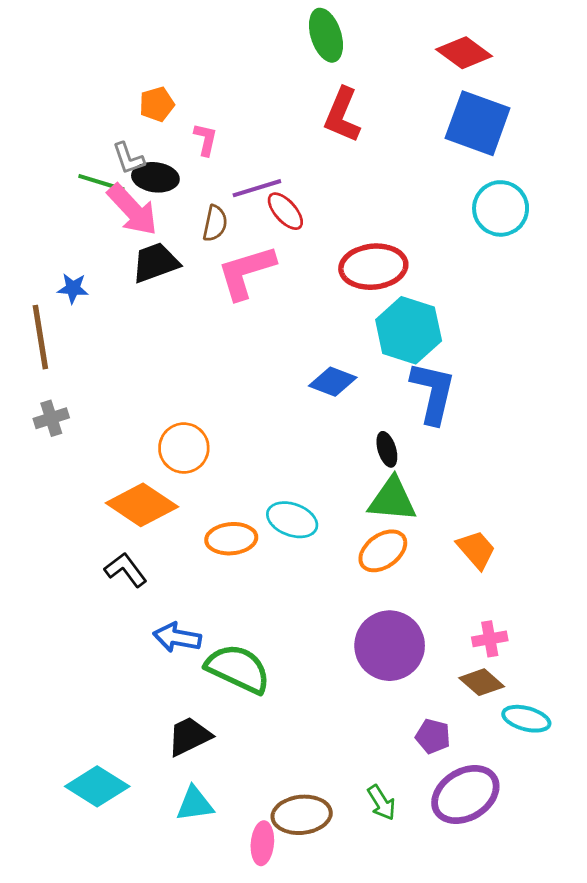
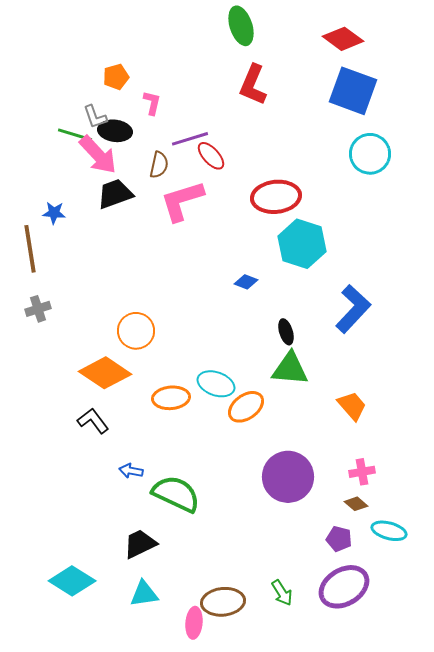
blue diamond: (333, 382) -> (246, 282), size x0.7
blue L-shape: (433, 393) -> (353, 309), moved, turned 30
orange ellipse: (383, 551) -> (246, 407), moved
blue arrow: (177, 638) -> (131, 471), size x0.7
brown diamond: (482, 682) -> (356, 504), size x0.7
purple pentagon: (433, 736) -> (339, 539), moved

